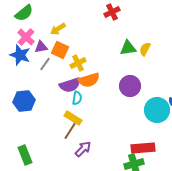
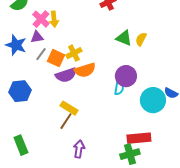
yellow arrow: (58, 29) -> (54, 19), turned -63
pink cross: (26, 37) -> (41, 19), moved
green triangle: (128, 48) -> (124, 38), turned 30
orange square: (60, 50) -> (56, 58), moved
cyan semicircle: (77, 98) -> (119, 88), moved
purple arrow: (83, 149) -> (79, 149), moved, turned -36

